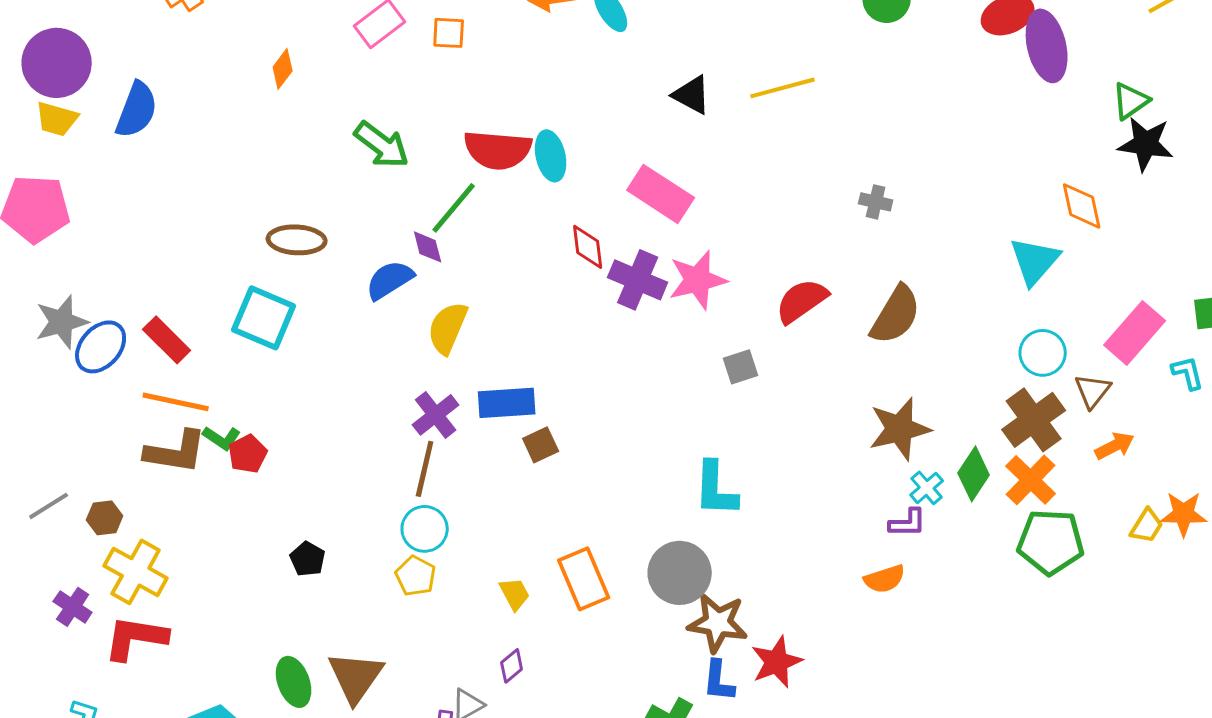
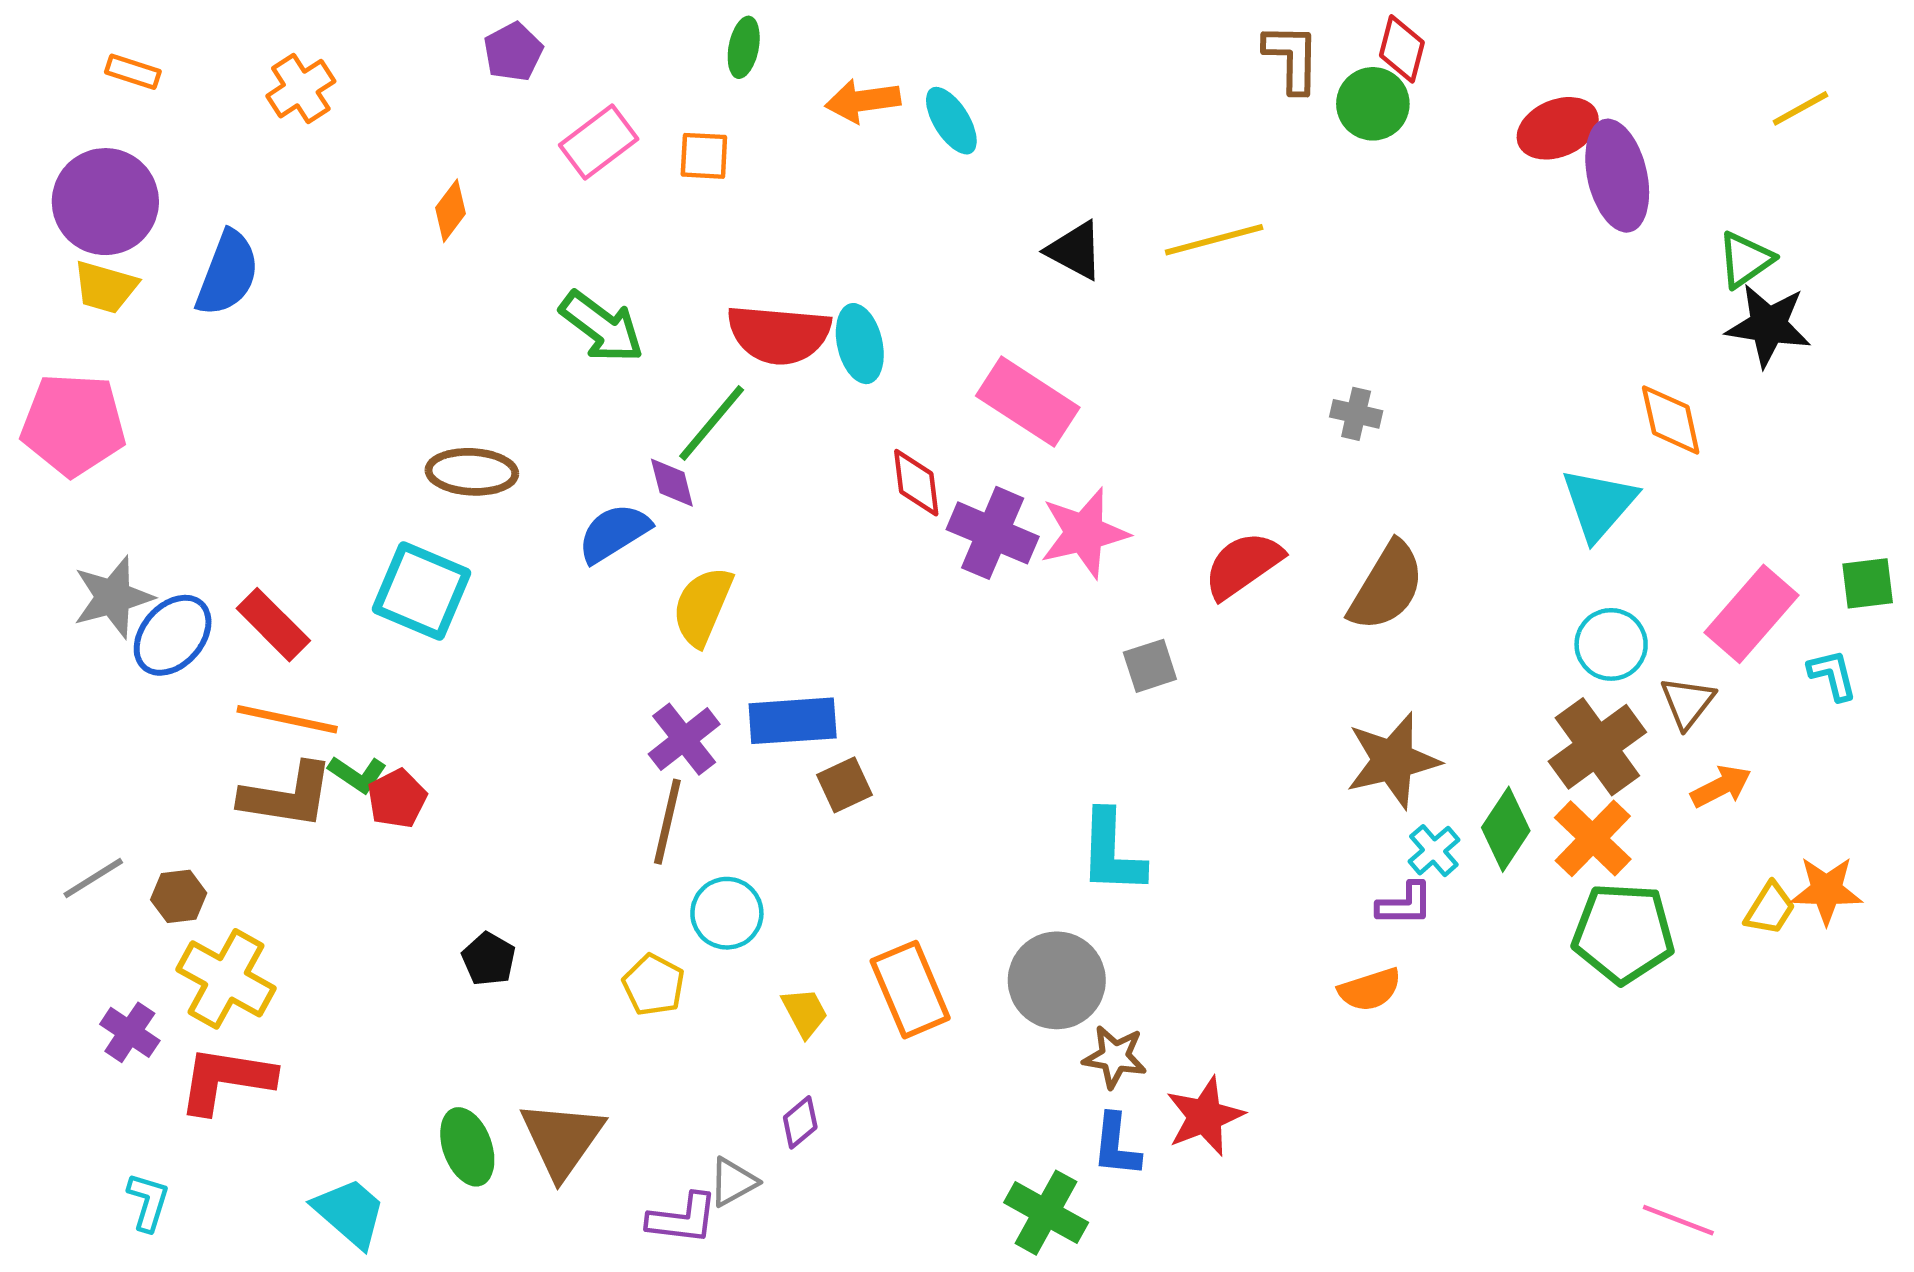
cyan circle: (425, 529) -> (727, 913), moved
brown star: (718, 623) -> (1115, 1057), size x0.7

